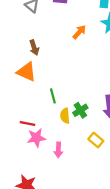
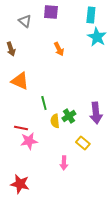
orange arrow: (79, 32) -> (59, 49), moved, turned 112
brown arrow: (34, 48) -> (11, 49), moved
pink arrow: (58, 150) -> (64, 163), moved

